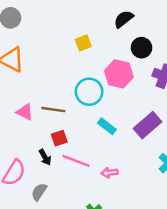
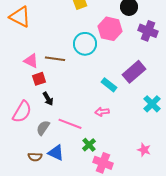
cyan rectangle: (107, 126) -> (109, 85), moved
red square: (59, 138) -> (39, 79), moved
pink line: (76, 161) -> (70, 124), moved

